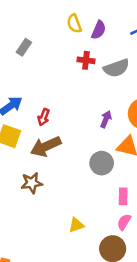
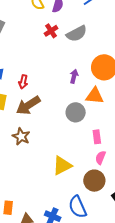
red cross: (86, 60) -> (51, 31), turned -32
brown star: (32, 183) -> (21, 136), turned -30
yellow triangle: (76, 225) -> (62, 166), size x1.5

